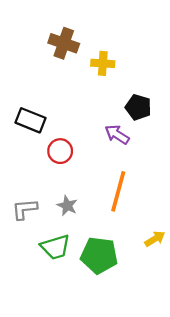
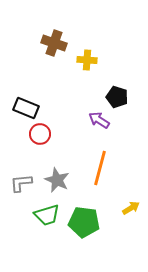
red circle: (60, 151) -> (40, 134), moved
gray star: (67, 206) -> (57, 180), size x1.4

